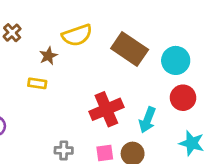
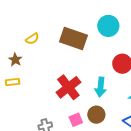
yellow semicircle: (77, 35) -> (32, 39), size x0.6
cyan circle: (176, 60) -> (108, 26), moved

